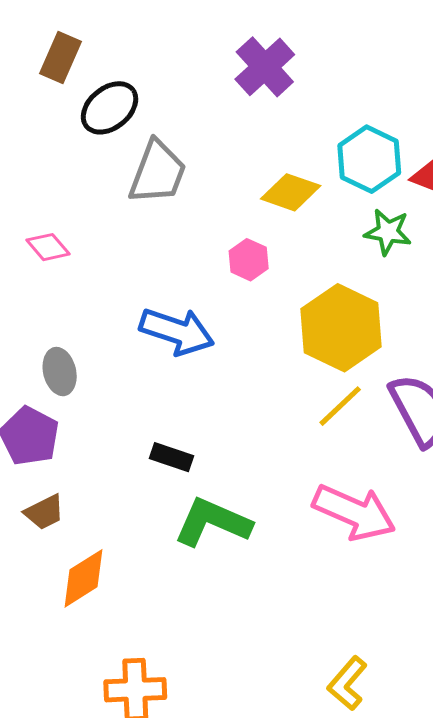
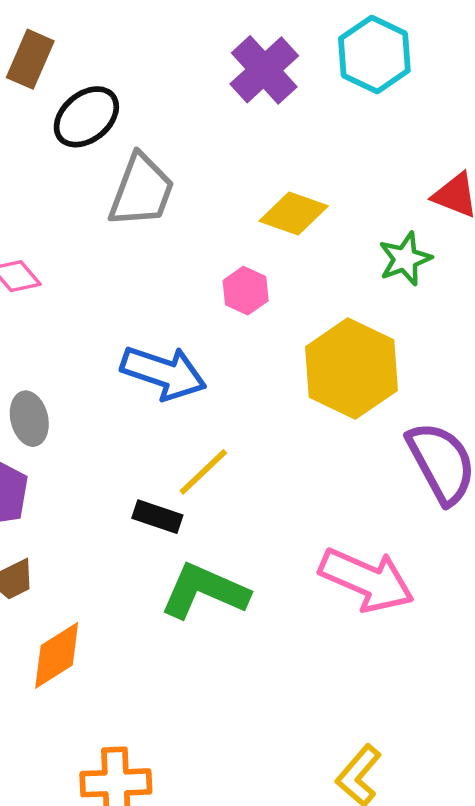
cyan hexagon: (369, 159) -> (374, 55), moved
green star: (388, 232) -> (405, 259), turned -30
yellow line: (340, 406) -> (203, 472), moved

